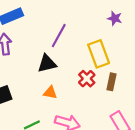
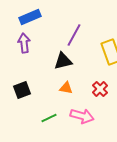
red cross: (87, 79) -> (100, 89), moved

